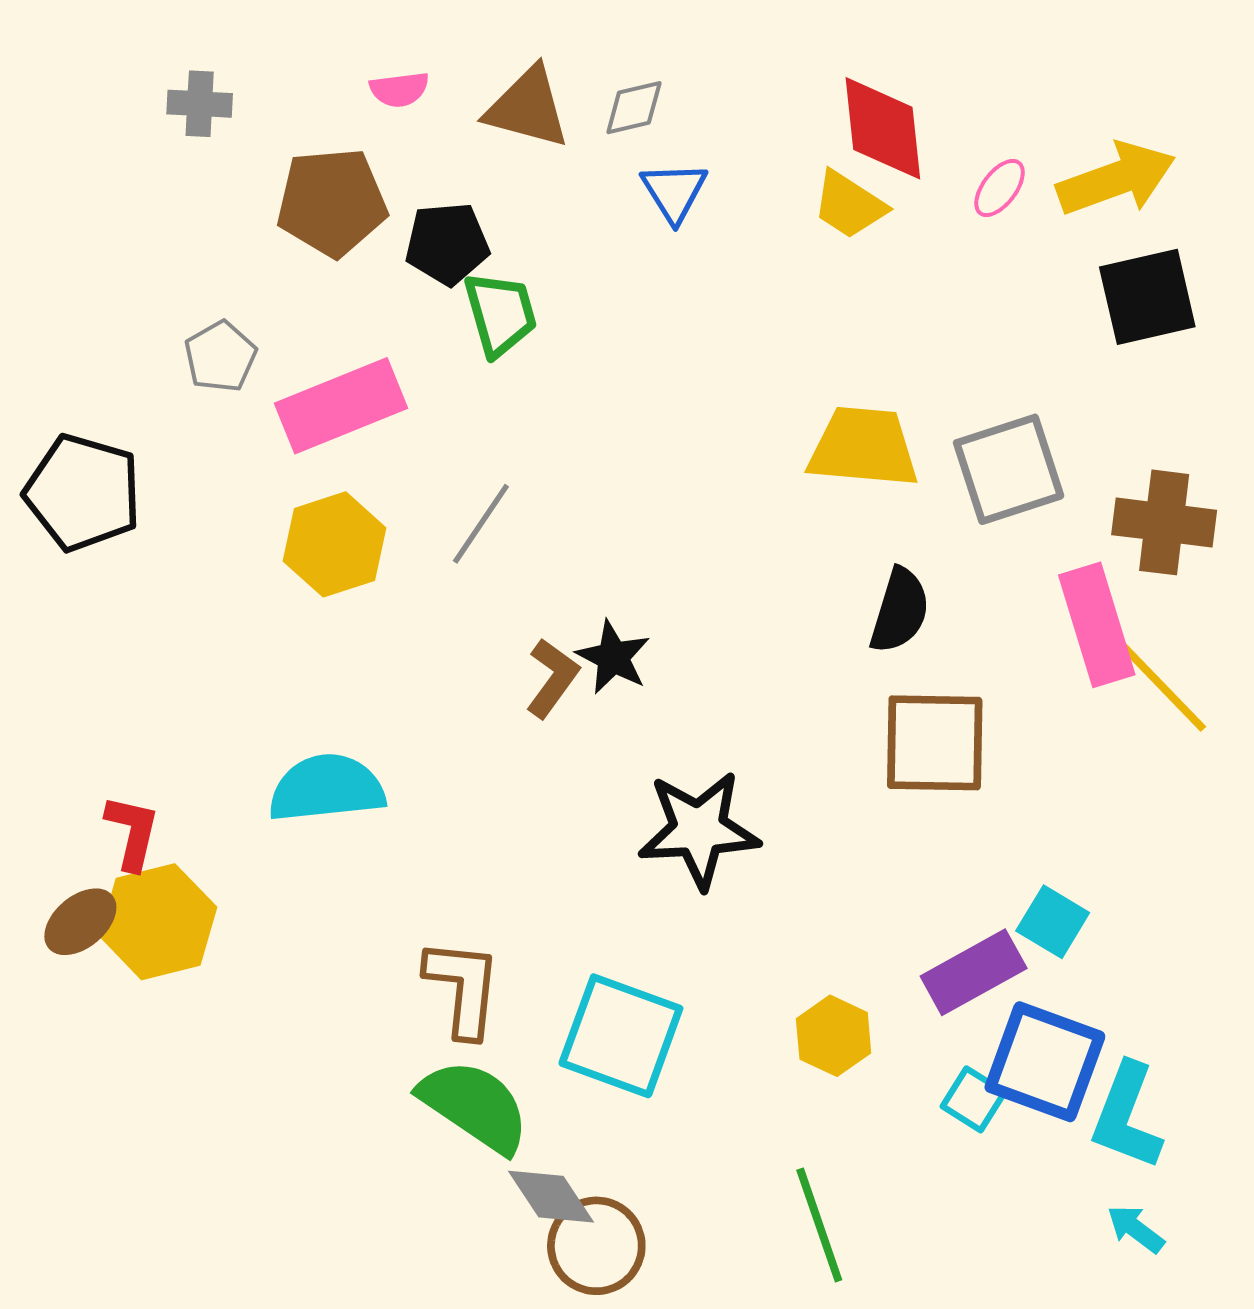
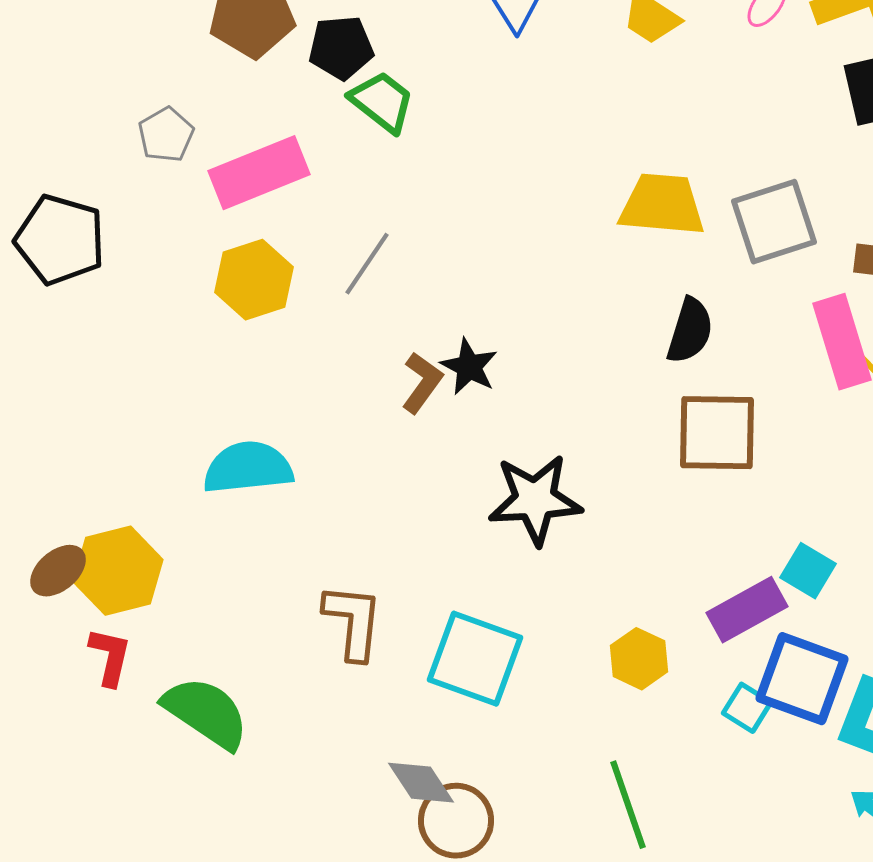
green trapezoid: (500, 314) -> (382, 102), turned -36
red L-shape: (132, 832) -> (110, 657), moved
green semicircle: (474, 1106) -> (206, 713), moved

